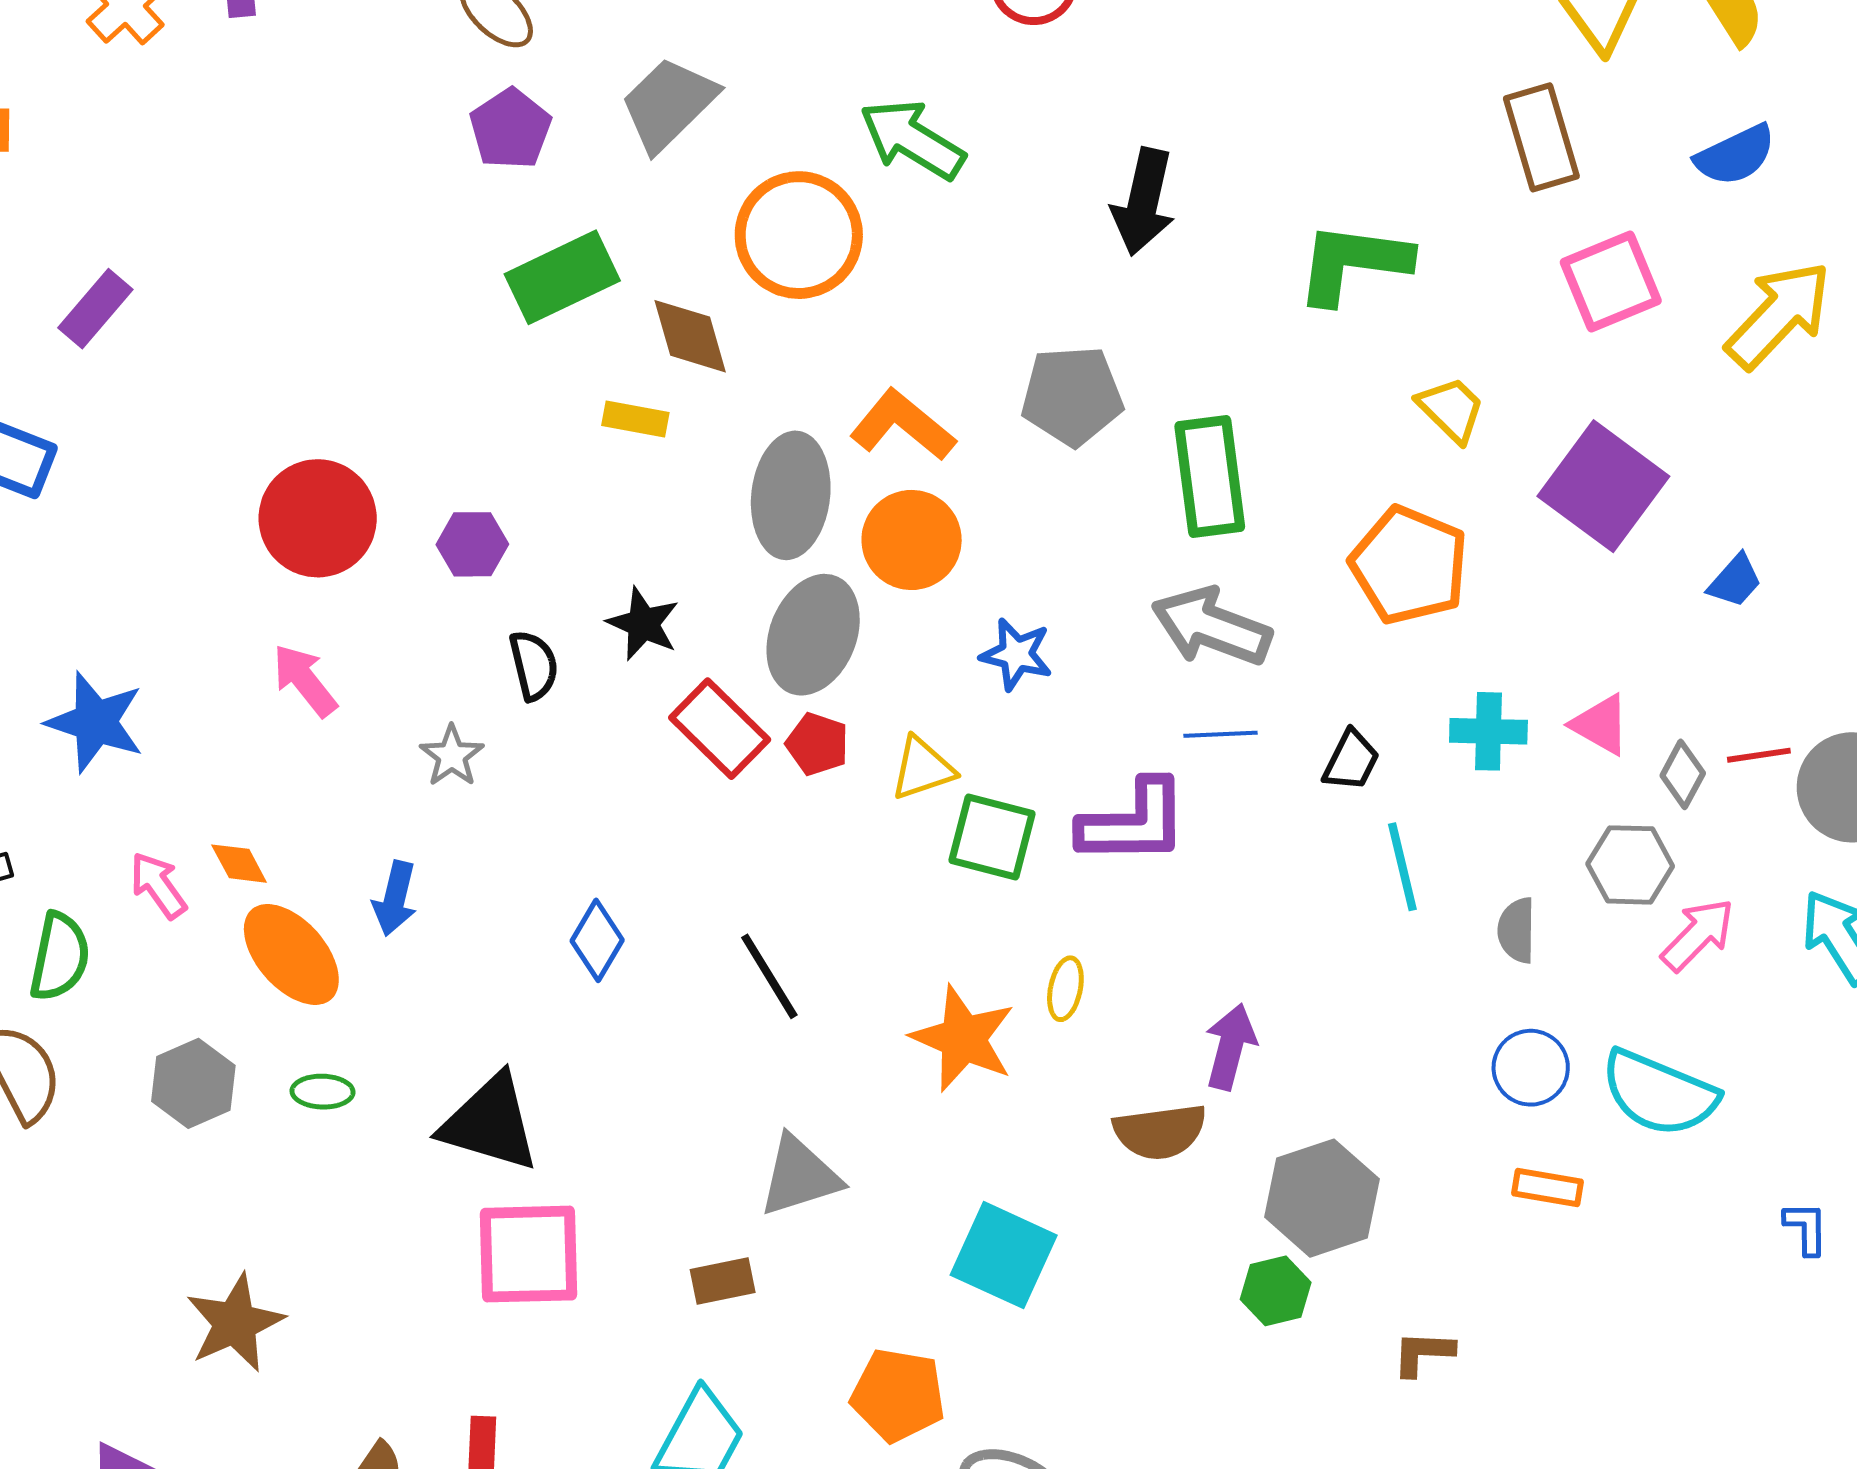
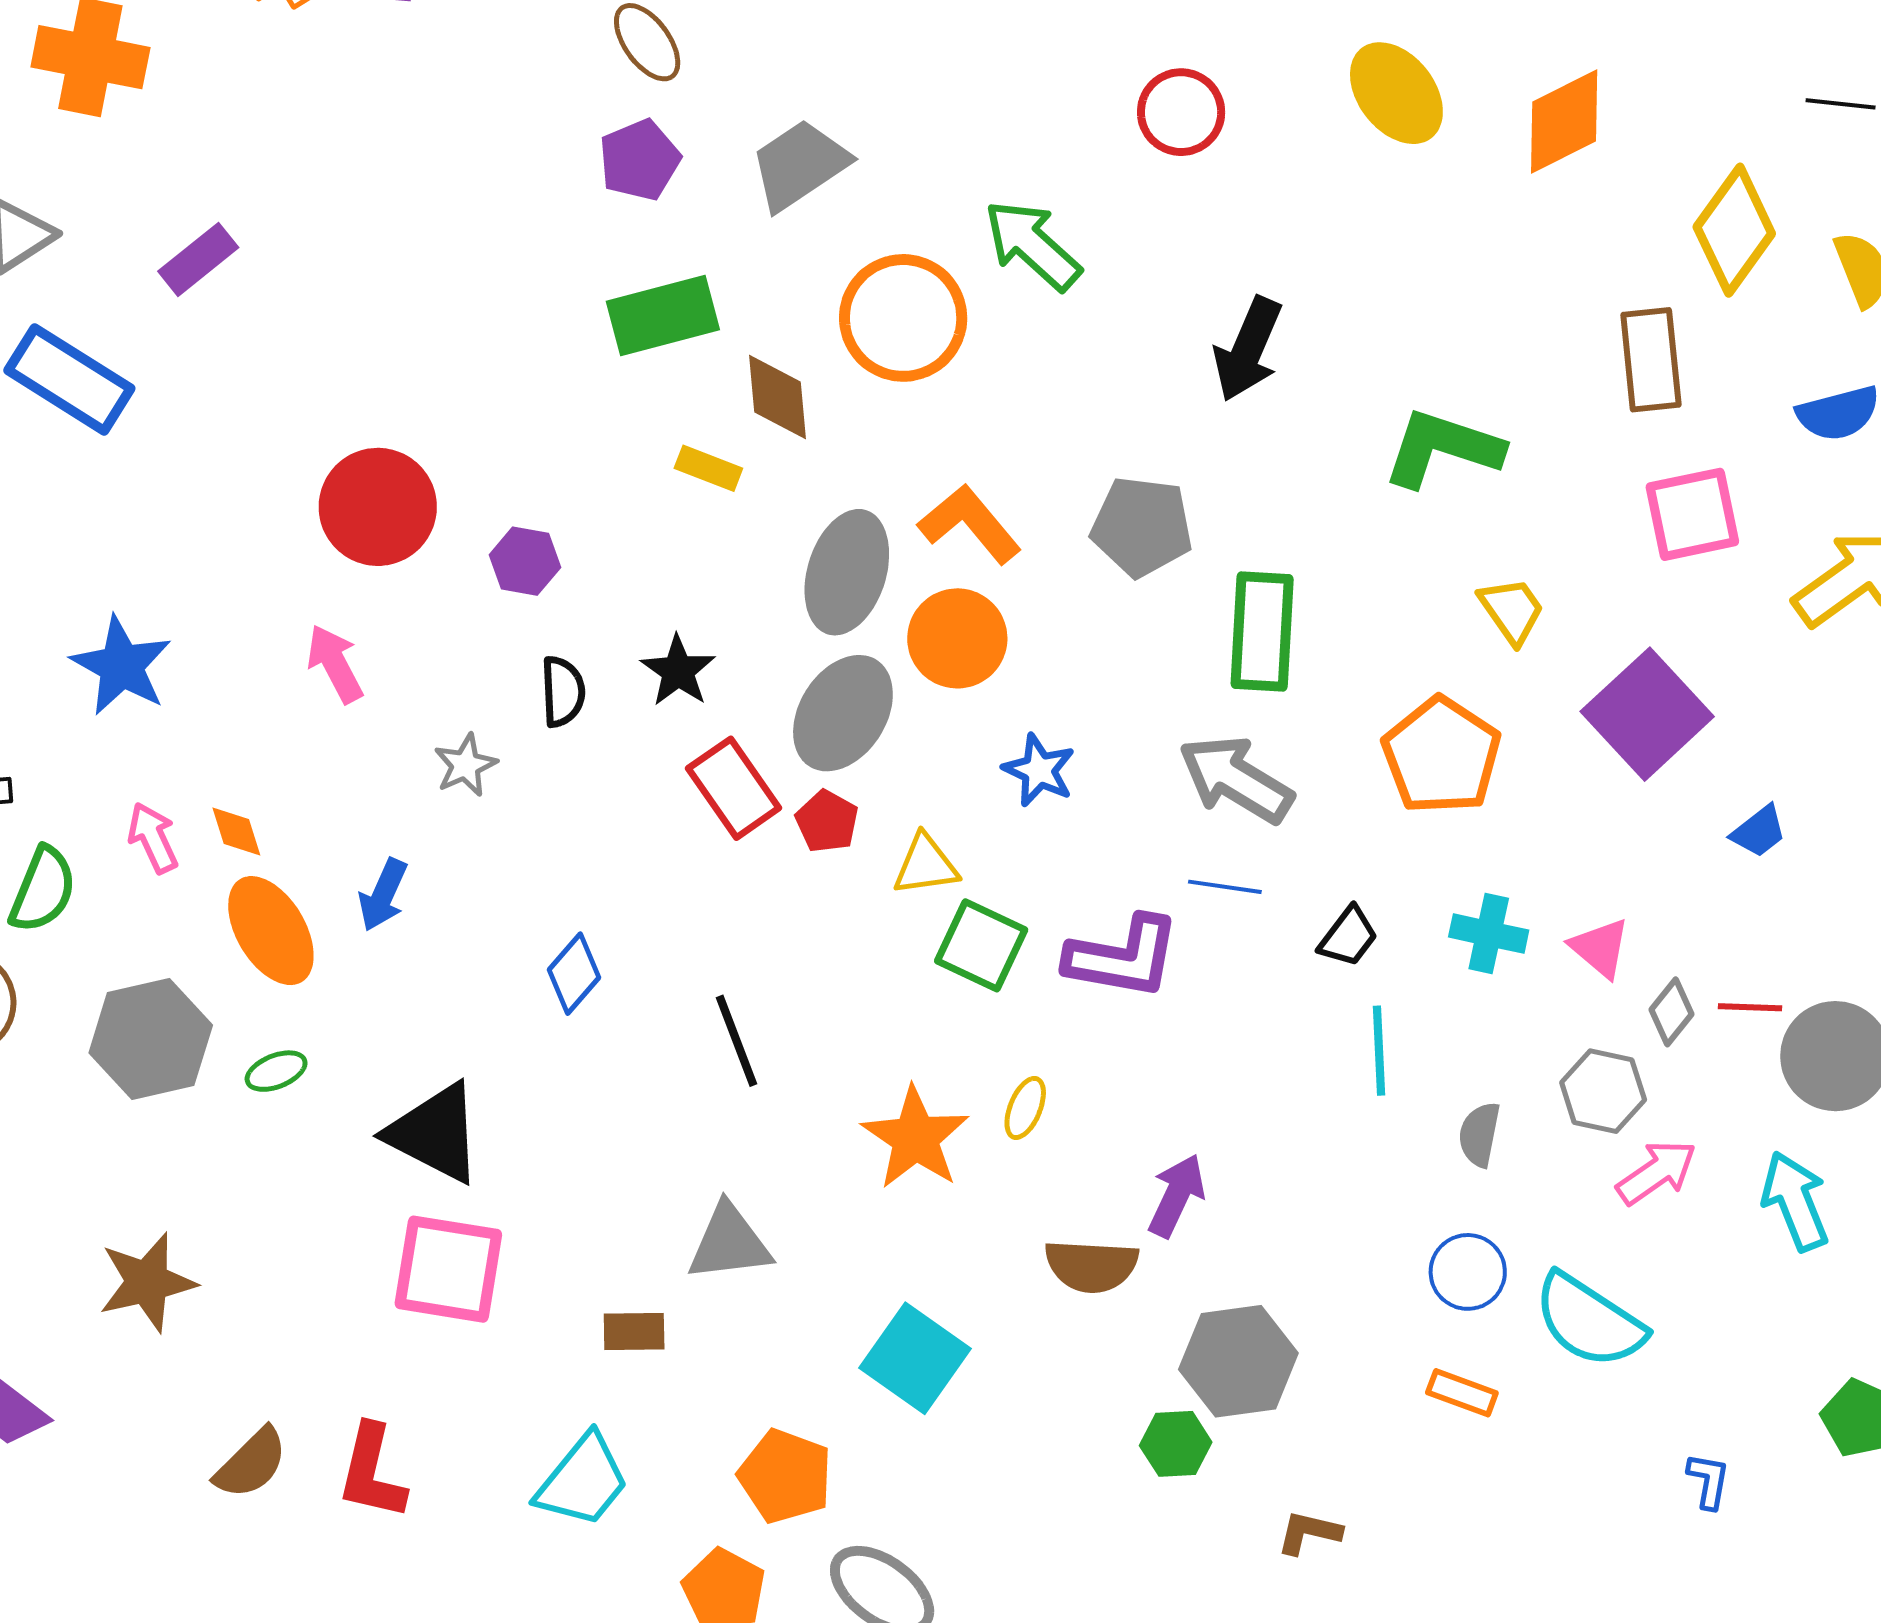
gray hexagon: (193, 1083) -> (151, 1039), size x1.4
green ellipse: (322, 1092) -> (276, 1071), turned -34

